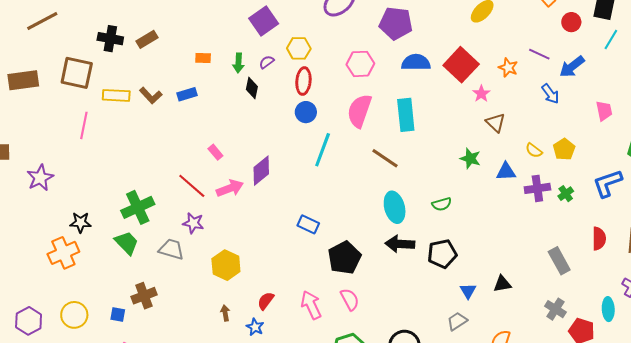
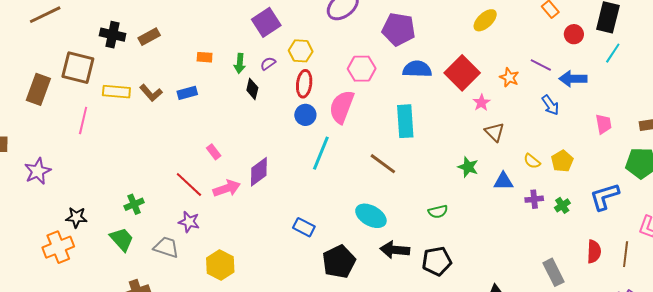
blue arrow: (572, 67) -> (573, 79), turned 36
brown rectangle: (23, 80) -> (38, 89), moved, turned -64
pink semicircle: (359, 111) -> (342, 107), moved
purple cross: (537, 188) -> (534, 199), size x0.7
green cross: (138, 207) -> (134, 204), size x0.6
cyan ellipse: (395, 207) -> (371, 216), moved, turned -48

